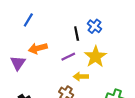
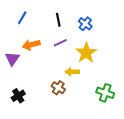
black line: (77, 34) -> (58, 20), moved
purple line: (68, 57) -> (60, 43), moved

